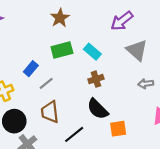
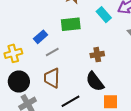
cyan rectangle: (92, 52) -> (104, 15), moved

